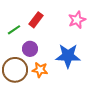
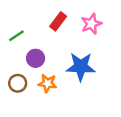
red rectangle: (36, 20) -> (58, 21), moved
brown circle: (15, 70) -> (18, 83), size x0.6

